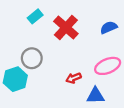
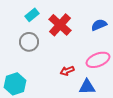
gray circle: (32, 58) -> (29, 42), moved
cyan hexagon: (15, 79) -> (15, 84), moved

